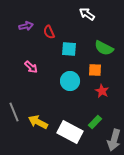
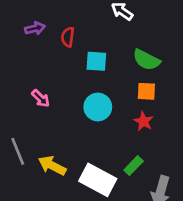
red semicircle: (49, 32) -> (68, 37), turned 32
pink arrow: (31, 67) -> (41, 98), moved
orange square: (95, 70) -> (146, 91), moved

